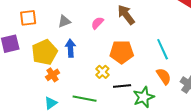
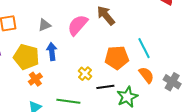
pink semicircle: (97, 23) -> (78, 25), size x1.6
yellow pentagon: (45, 52) -> (26, 57), turned -30
orange pentagon: (122, 52) -> (117, 58), moved

